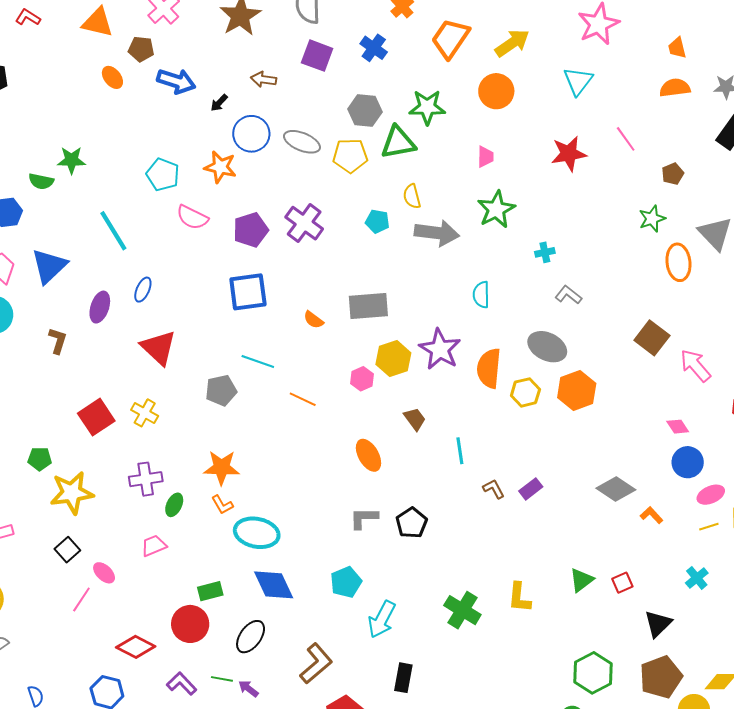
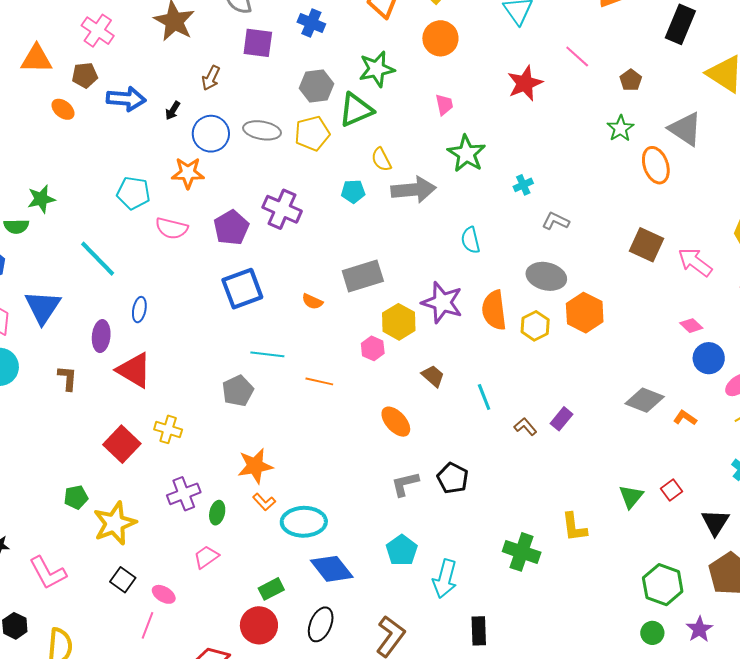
brown arrow: (264, 79) -> (211, 78), turned -60
red triangle: (159, 348) -> (134, 370), moved

